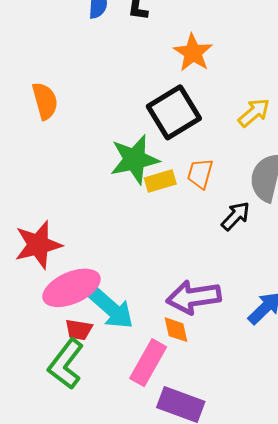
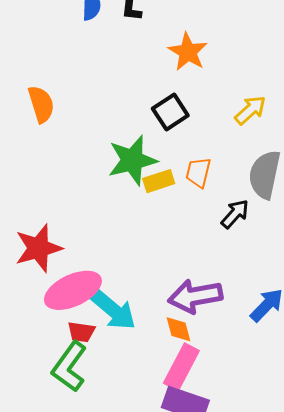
black square: (174, 112) -> (170, 112), size x0.7
pink rectangle: (148, 363) -> (181, 367), moved

